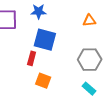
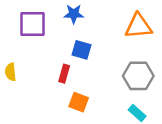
orange triangle: (89, 21) -> (139, 26), size x1.6
blue square: (45, 40) -> (82, 50), size x0.7

